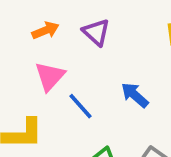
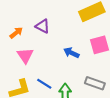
blue line: (81, 106) -> (44, 84), moved

